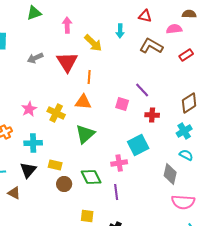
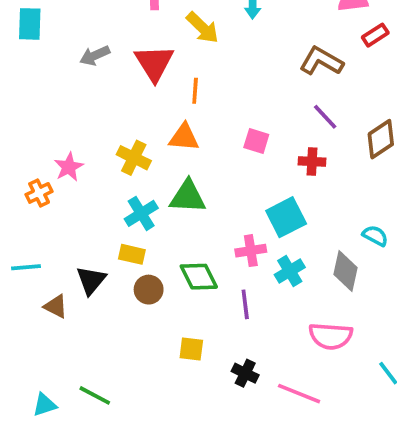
brown L-shape: (151, 46) -> (321, 61), moved
red rectangle: (186, 55) -> (375, 35), moved
purple line: (142, 90) -> (325, 117), moved
pink star: (29, 109) -> (69, 167), moved
cyan cross: (184, 131) -> (290, 271), moved
green triangle: (85, 134) -> (188, 197), turned 45
cyan cross: (33, 143) -> (141, 213), moved, turned -30
black triangle: (28, 170) -> (91, 280), moved
pink semicircle: (183, 202) -> (331, 336), moved

